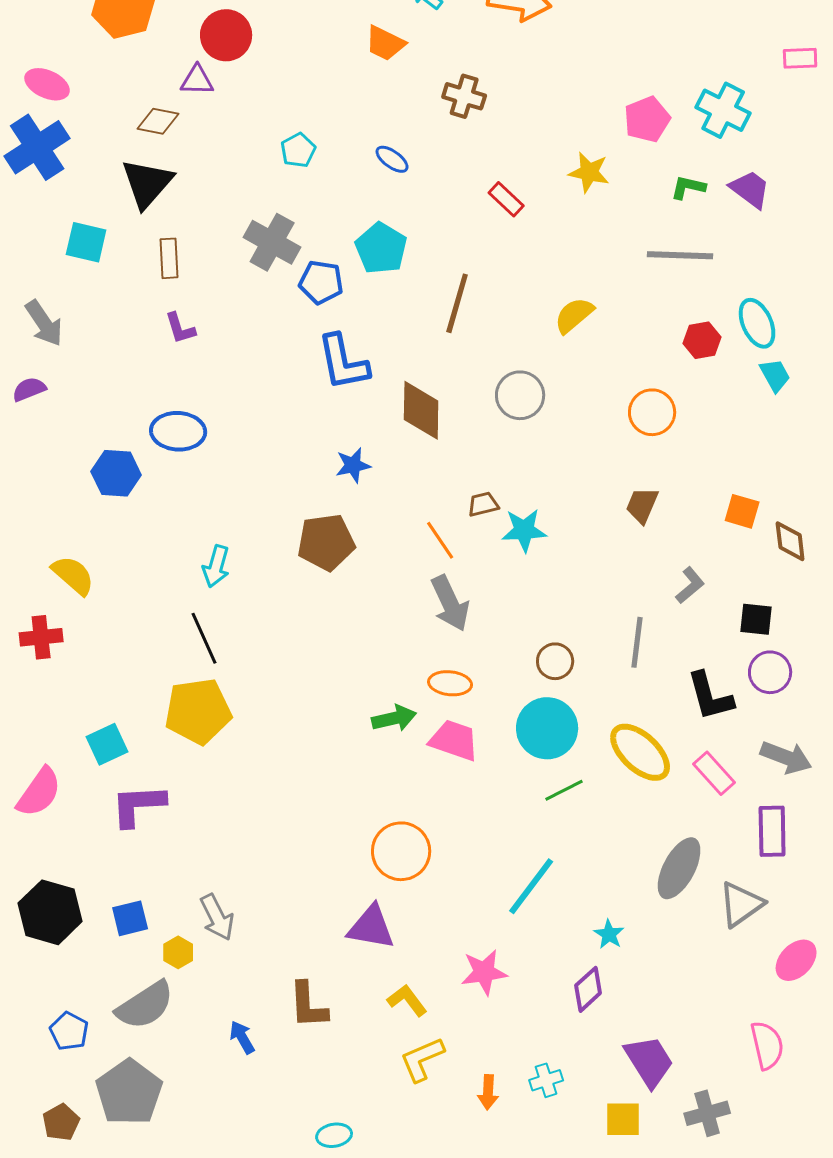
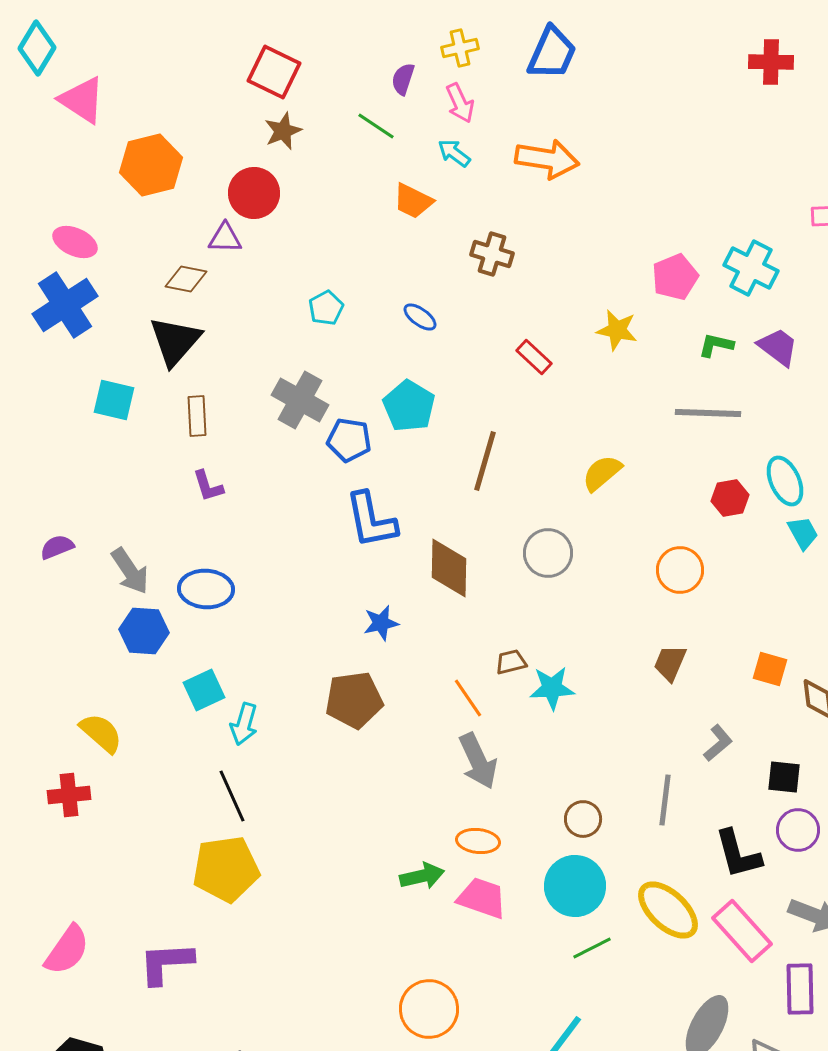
gray arrow: (44, 323) -> (130, 571), moved
cyan square: (107, 744) -> (204, 690), moved
pink rectangle: (714, 773) -> (742, 931), size x1.4

